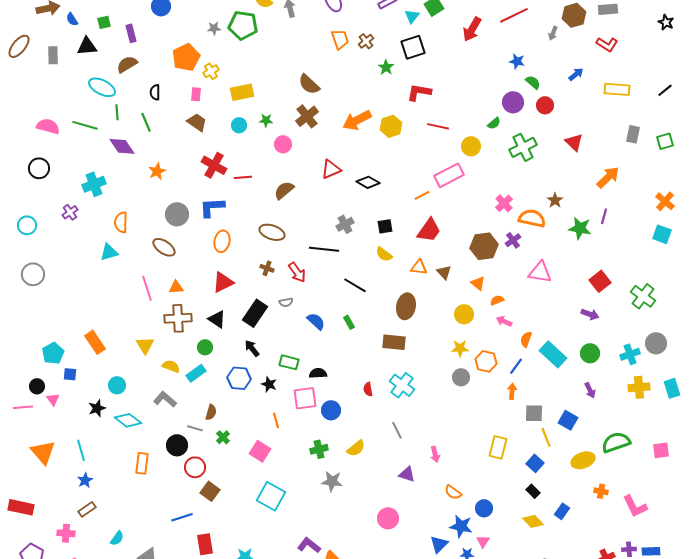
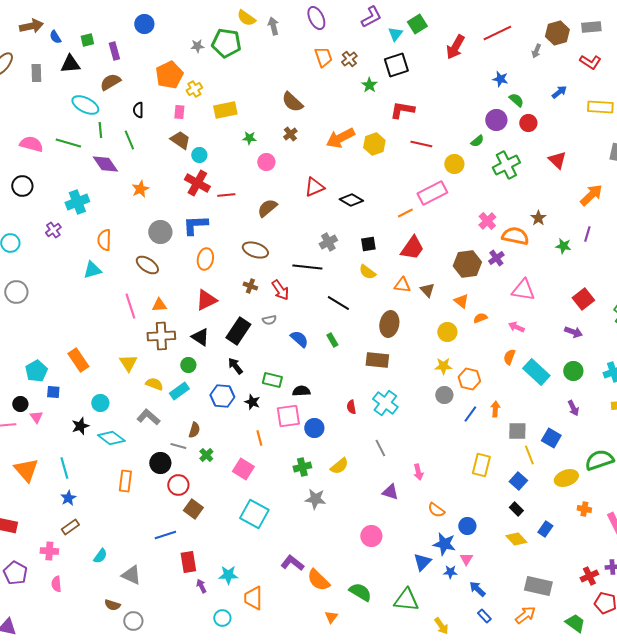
brown cross: (307, 116) -> (290, 134), size x0.6
cyan circle: (239, 125) -> (199, 155), moved
green star: (580, 228) -> (563, 246), size x0.7
pink arrow: (504, 321) -> (516, 327), moved
blue line: (516, 366) -> (470, 414), moved

